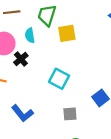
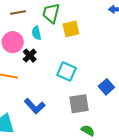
gray square: (70, 114) -> (79, 104), size x1.5

